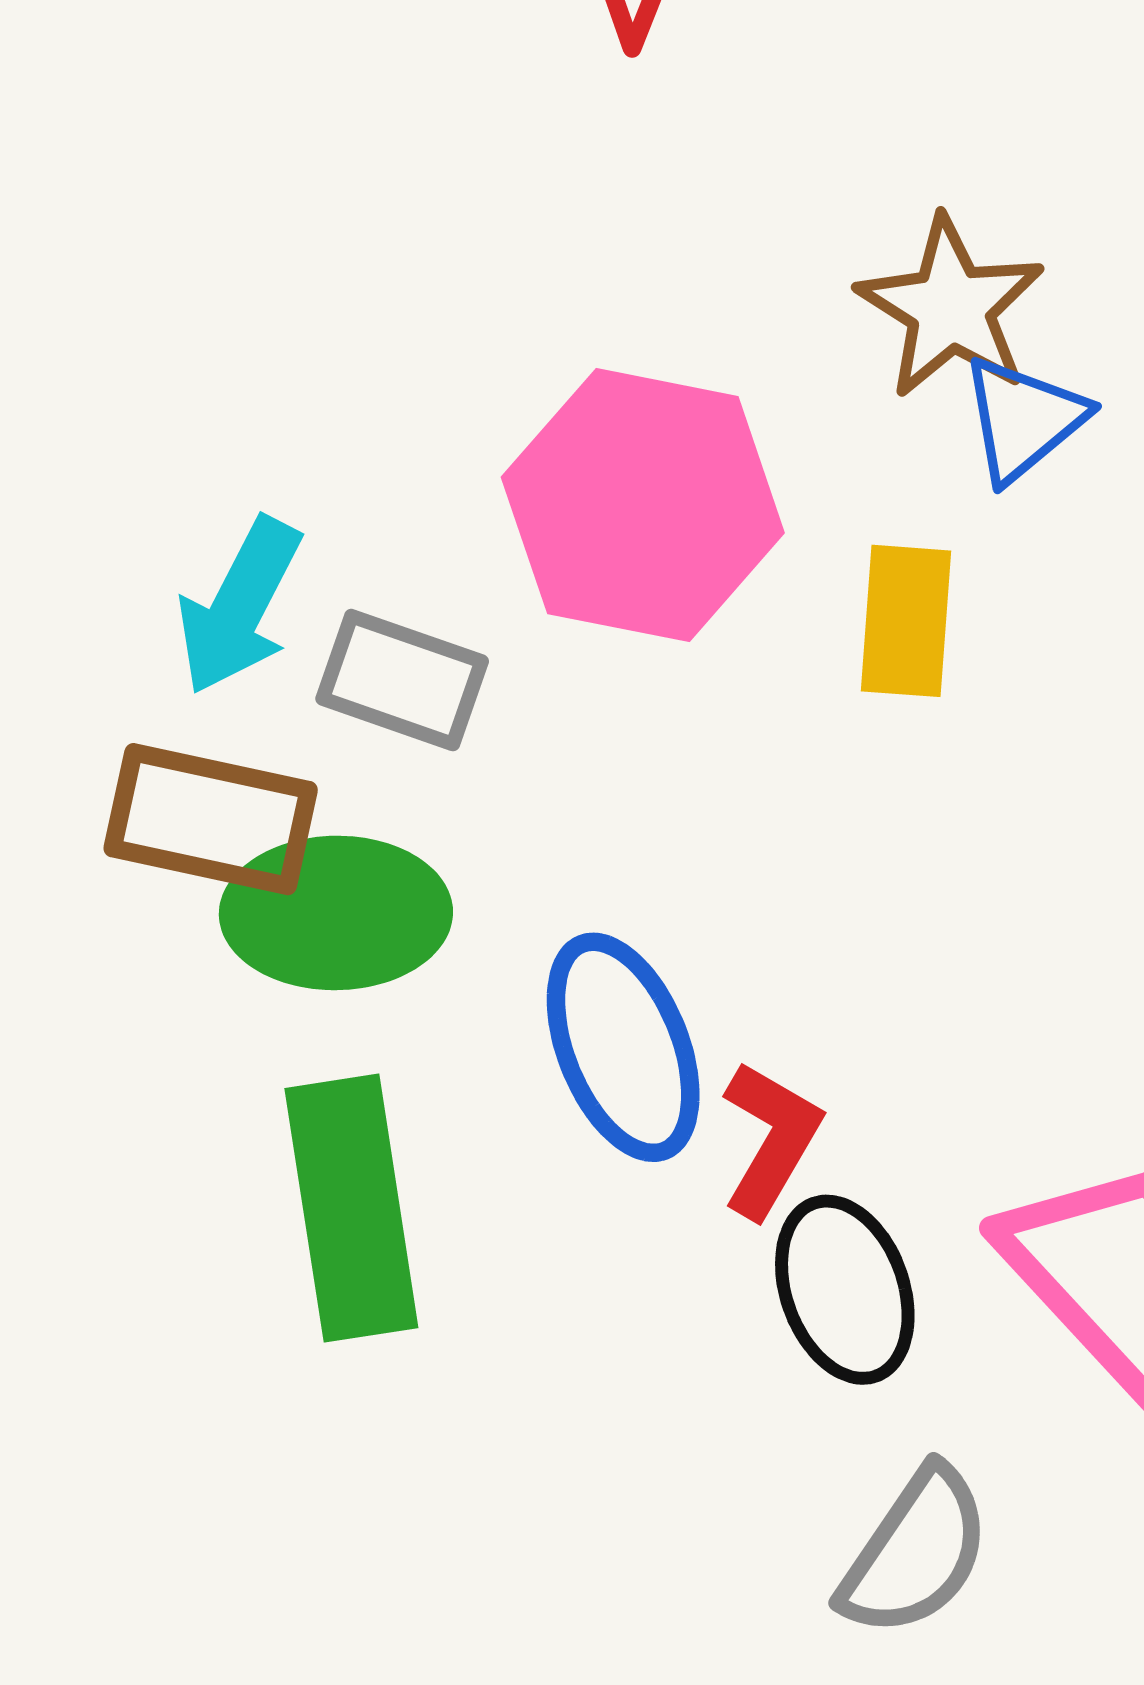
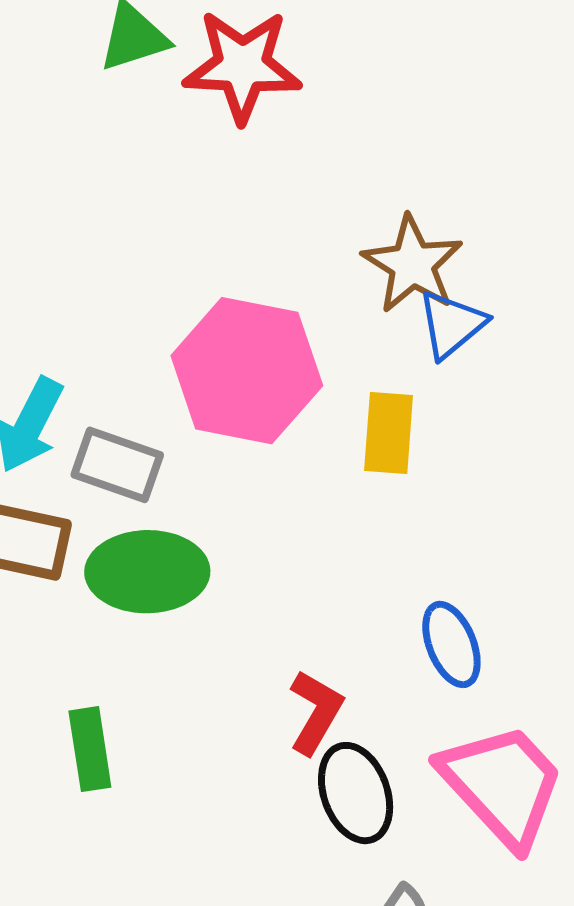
green ellipse: (336, 913) -> (147, 572), moved
blue ellipse: (623, 1047) -> (451, 644), moved, size x0.7
green rectangle: (351, 1208) -> (90, 749), size x0.6

